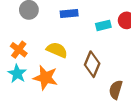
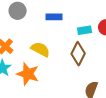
brown diamond: (92, 64) -> (78, 54), moved

